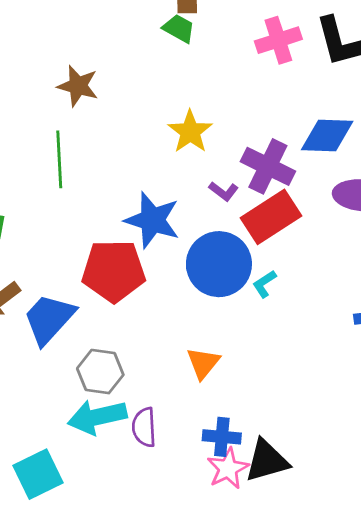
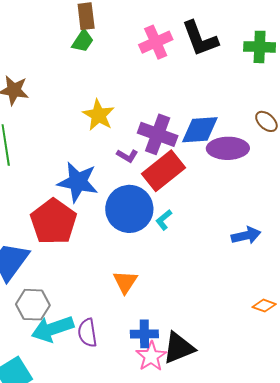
green trapezoid: (179, 28) -> (83, 41), turned 100
blue diamond: (327, 136) -> (200, 130), moved
red pentagon: (114, 271) -> (54, 222), turned -30
gray hexagon: (100, 372) -> (33, 305), moved

